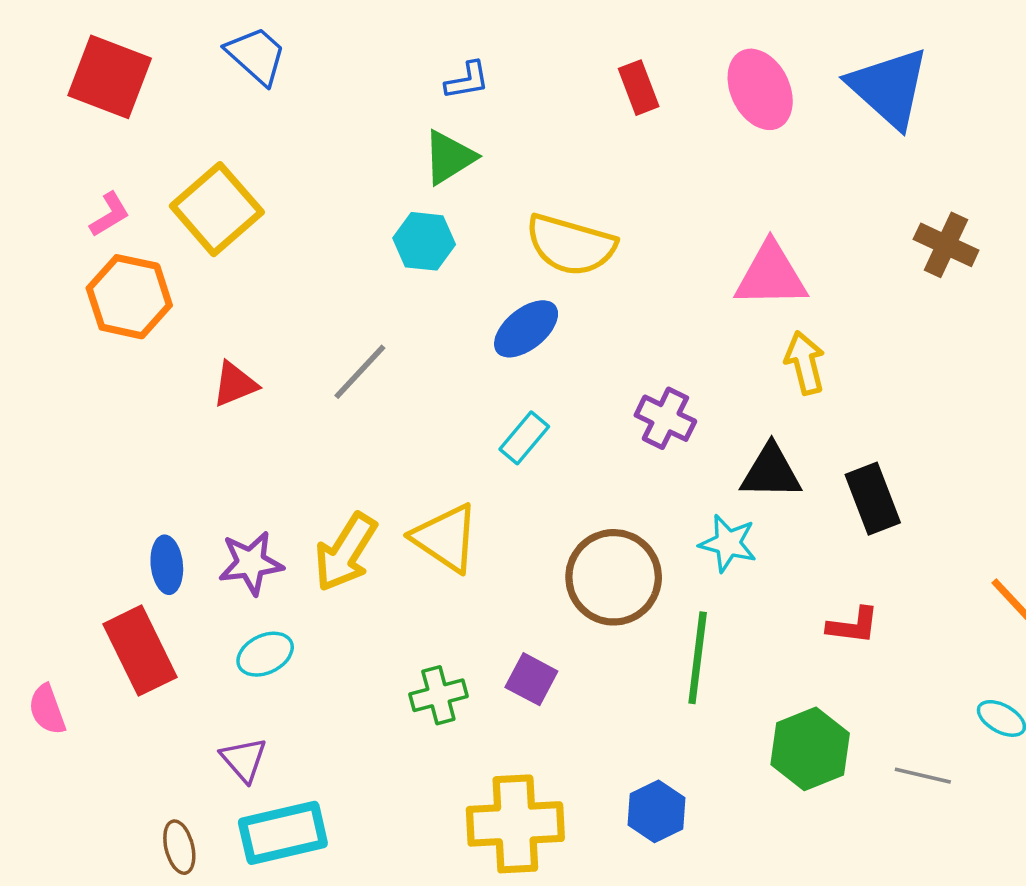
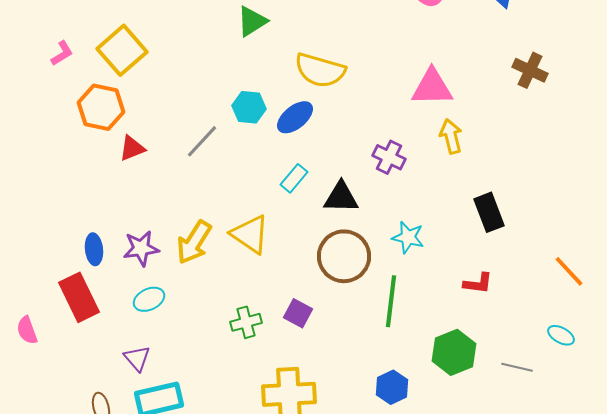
cyan hexagon: (424, 241) -> (249, 107), moved
orange hexagon: (129, 297) -> (101, 107), moved
purple cross: (665, 418) -> (389, 157), moved
black triangle: (771, 472) -> (341, 197), moved
blue hexagon: (656, 811) -> (392, 387), moved

